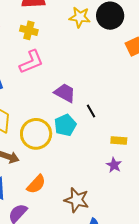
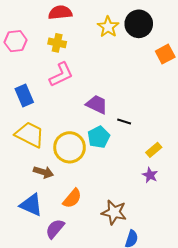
yellow star: (80, 17) -> (108, 27), turned 30
black line: (91, 111) -> (124, 121), turned -40
yellow rectangle: (119, 140) -> (154, 150), turned -42

